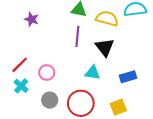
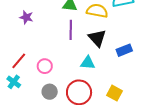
blue rectangle: (128, 77) -> (124, 50), moved
cyan cross: (21, 86) -> (14, 82), moved
yellow square: (118, 107) -> (115, 93), turned -35

